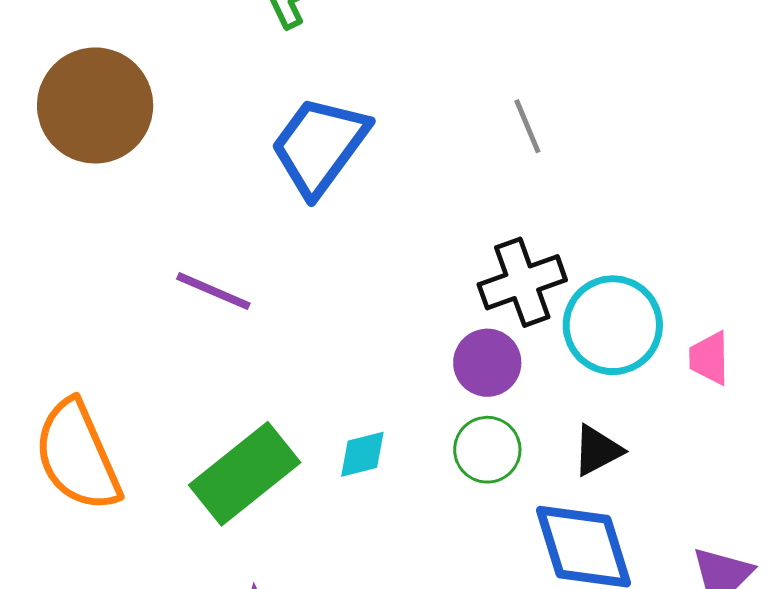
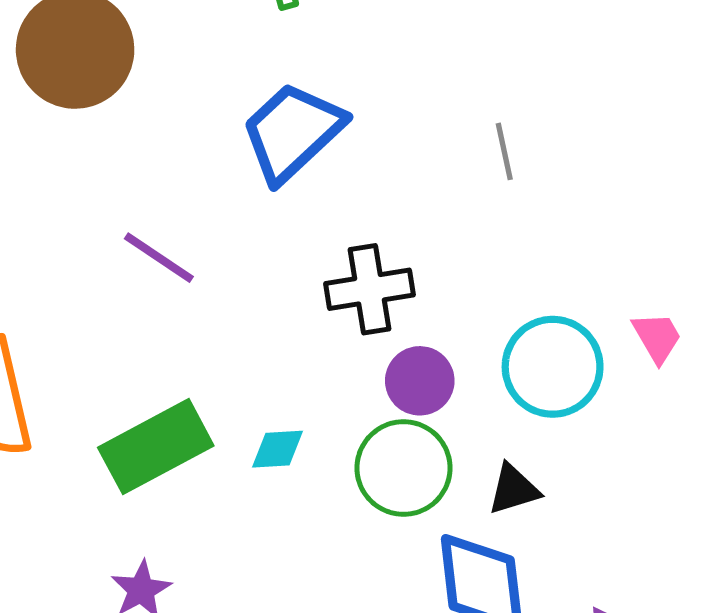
black cross: (522, 282) -> (370, 289), moved
pink trapezoid: (709, 358) -> (657, 337), moved, turned 140
green circle: (487, 450) -> (404, 468), size x1.4

